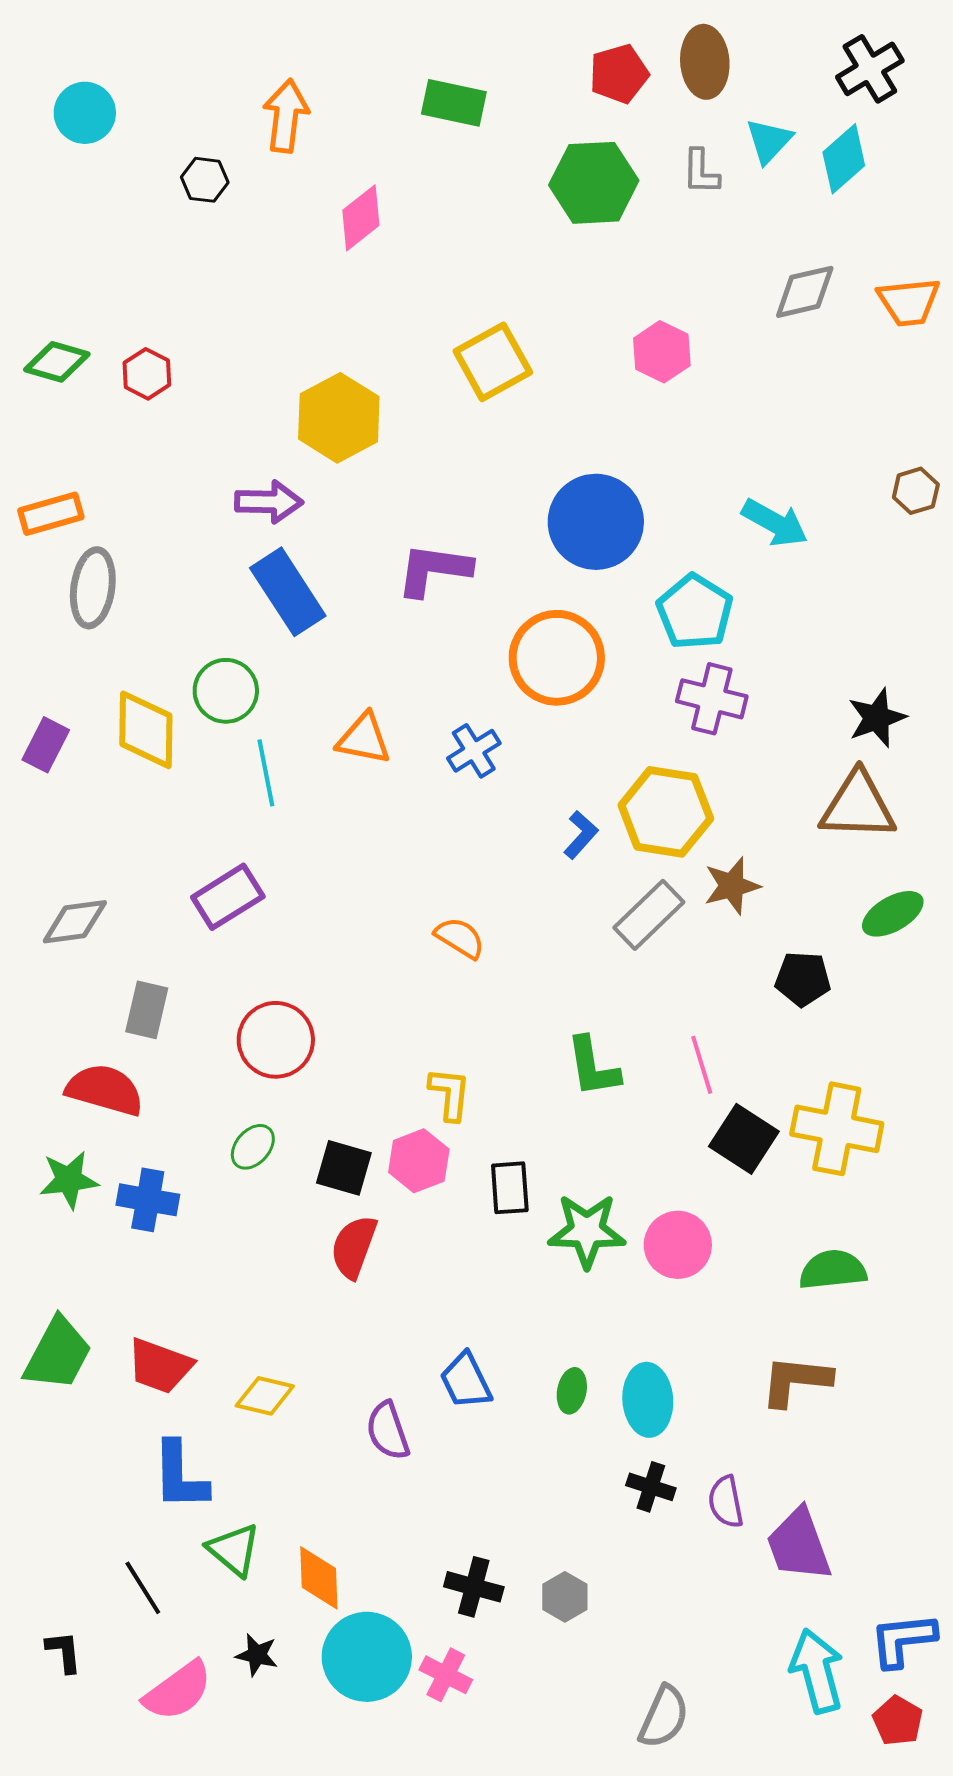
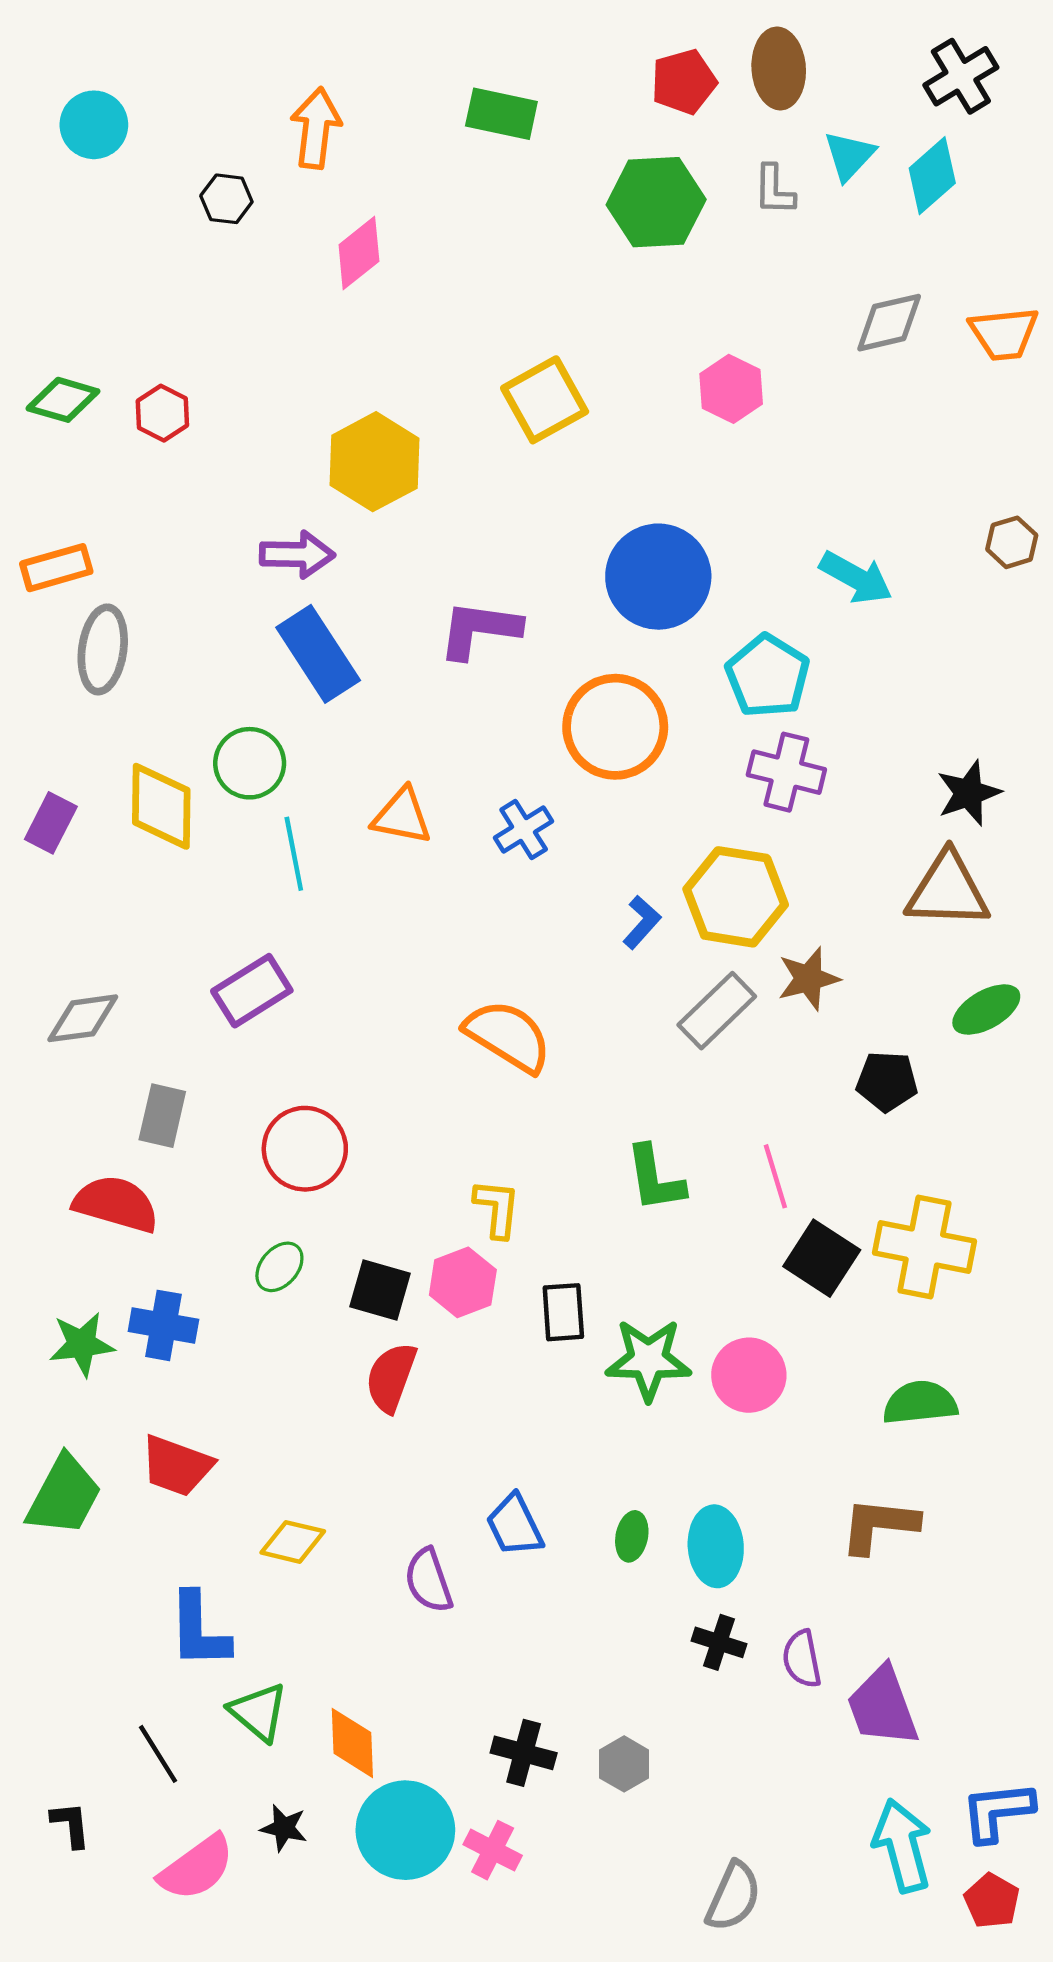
pink diamond: (361, 218) -> (359, 253), moved
orange semicircle: (460, 938) -> (508, 1036), size x1.6
green star: (69, 1180) -> (82, 1344), moved
red trapezoid: (160, 1366) -> (177, 1466), moved

